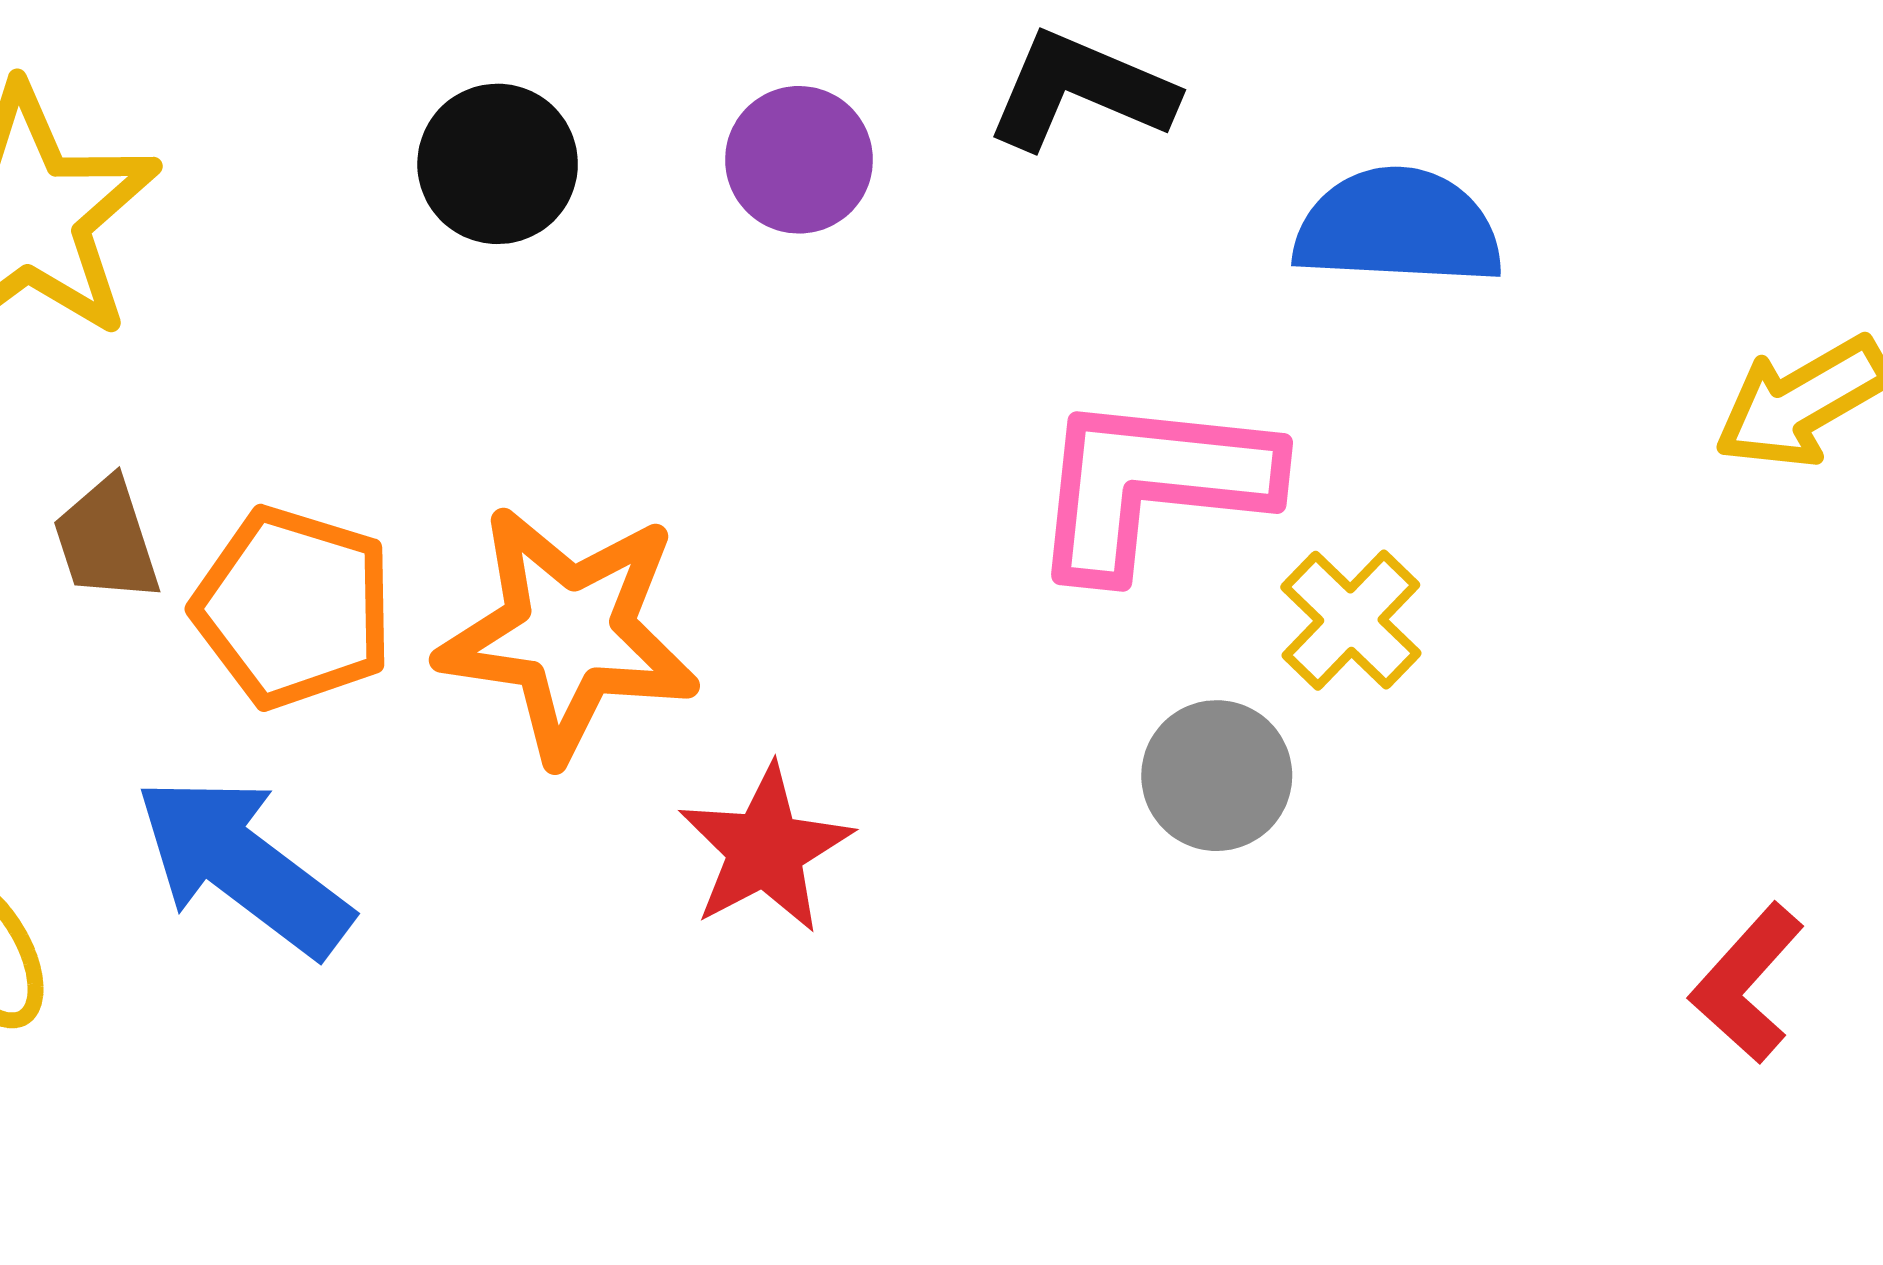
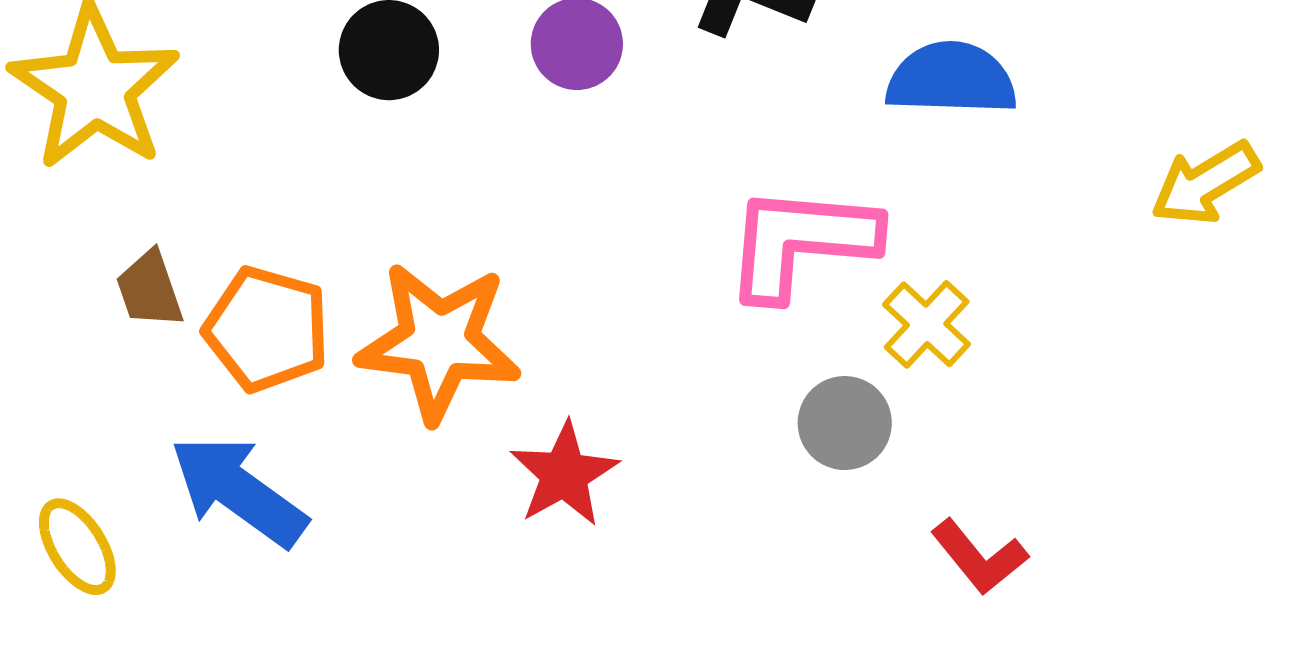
red L-shape: (1747, 983) -> (979, 557), moved, turned -80

